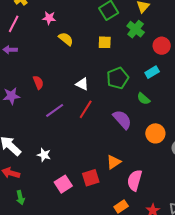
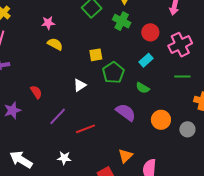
pink star: (49, 18) -> (48, 23), moved
yellow square: (105, 42) -> (96, 55), moved
white triangle: (82, 84) -> (80, 85), turned -48
red line: (86, 109) -> (86, 129), moved, turned 48
white star: (44, 155) -> (64, 158), moved

